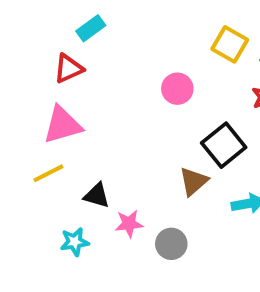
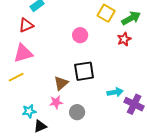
black square: (224, 145) -> (84, 71), moved, turned 30
brown triangle: (193, 181) -> (61, 83), moved
black triangle: (97, 195) -> (40, 126), moved, turned -40

